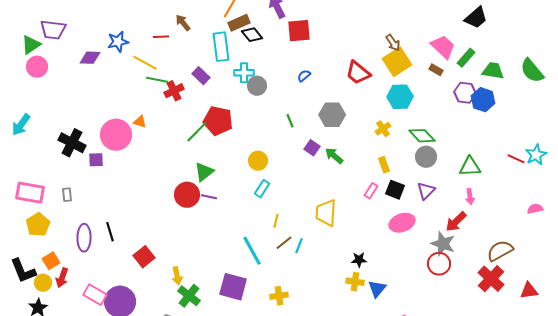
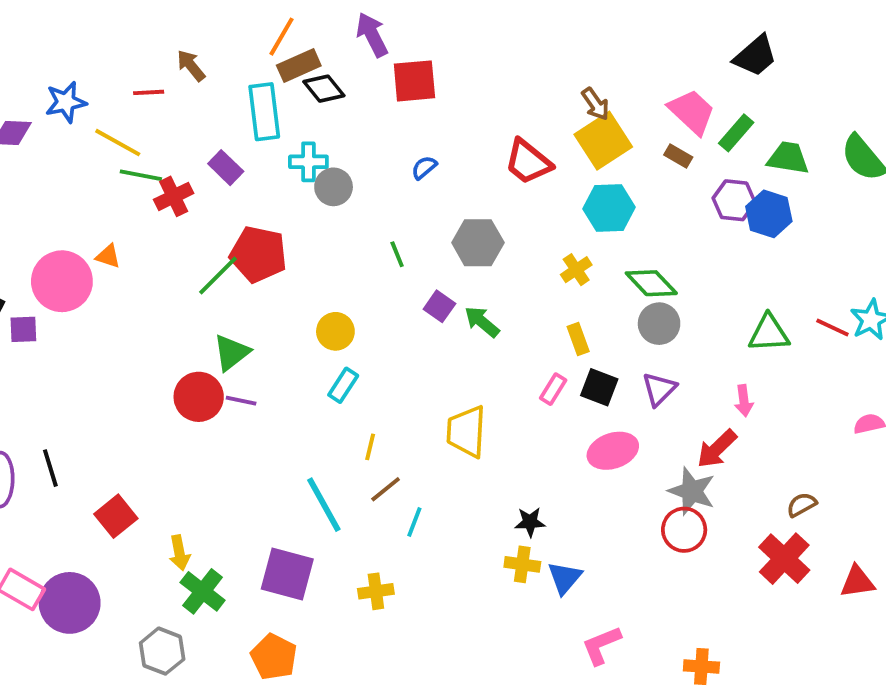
green triangle: (470, 167) -> (769, 333), moved
cyan line: (299, 246) -> (414, 522), moved
brown semicircle: (500, 251) -> (802, 505), size x0.6

